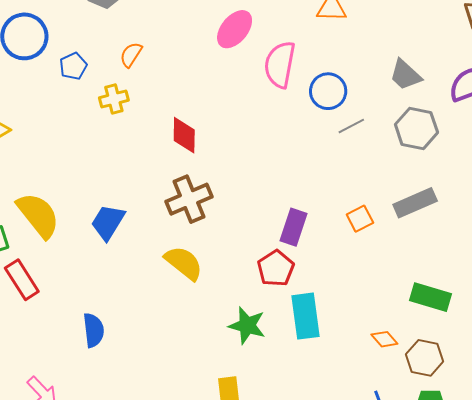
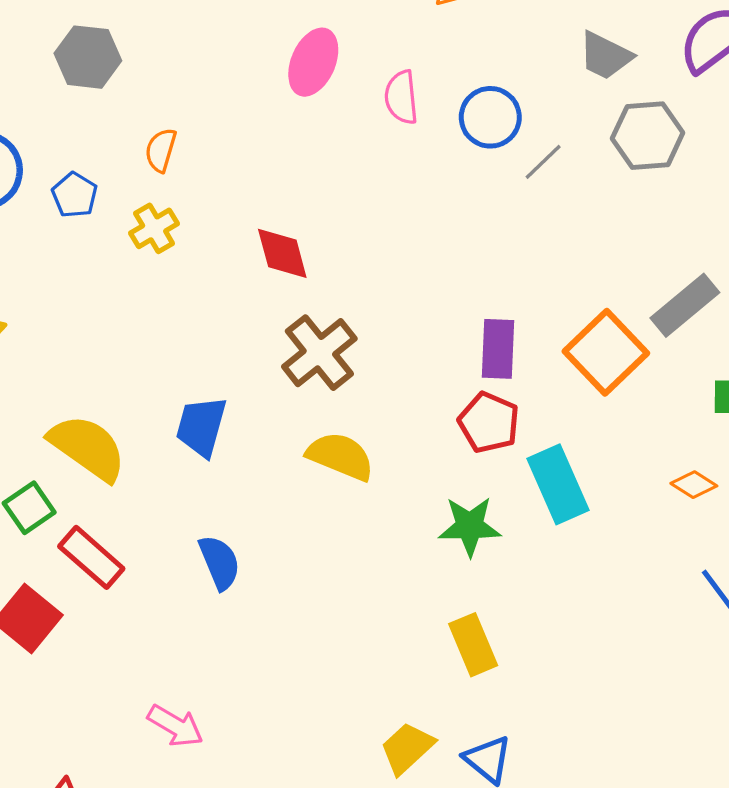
pink semicircle: (280, 65) -> (401, 97), size x0.7
gray rectangle: (415, 203) -> (685, 305), moved
orange square: (360, 219) -> (606, 352), moved, size x1.8
blue semicircle: (94, 330) -> (219, 562), moved

